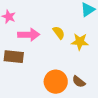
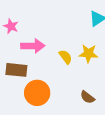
yellow semicircle: (59, 33) -> (66, 57), moved
orange circle: (56, 82) -> (37, 93), moved

